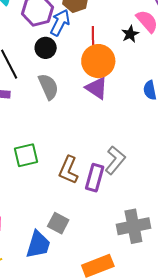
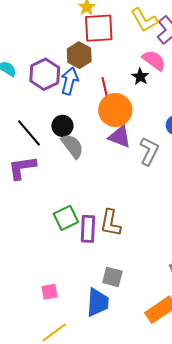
black circle: (46, 48) -> (62, 126), moved
gray L-shape: (115, 160) -> (149, 151), moved
purple rectangle: (95, 178) -> (88, 229), moved

